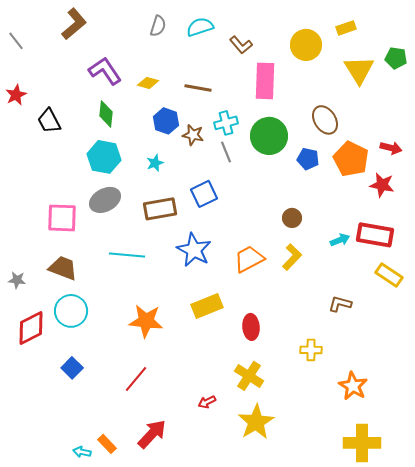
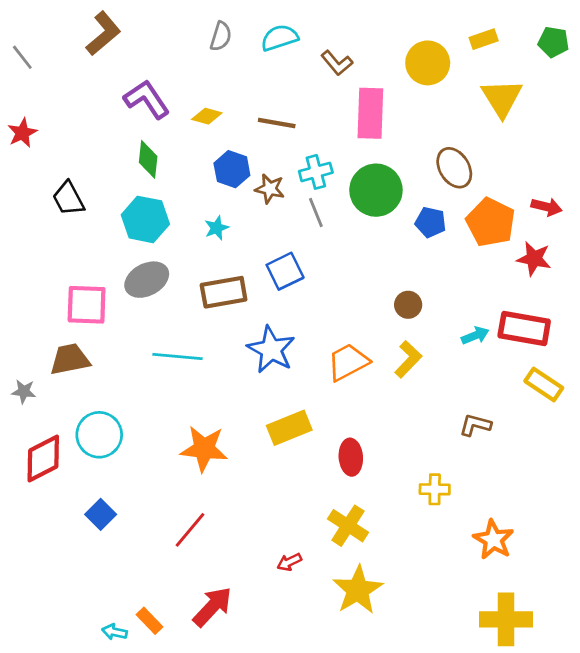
green pentagon: (396, 58) -> (554, 42), moved
black trapezoid: (49, 121) -> (68, 199), moved
brown trapezoid: (63, 268) -> (70, 359), moved, turned -32

